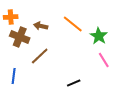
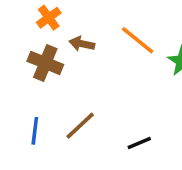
orange cross: (11, 17) -> (49, 18), moved, turned -32
brown line: (40, 56) -> (80, 126), moved

